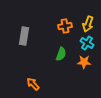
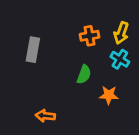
orange star: (84, 62) -> (109, 95), moved
orange arrow: (33, 84) -> (45, 116), turned -40

